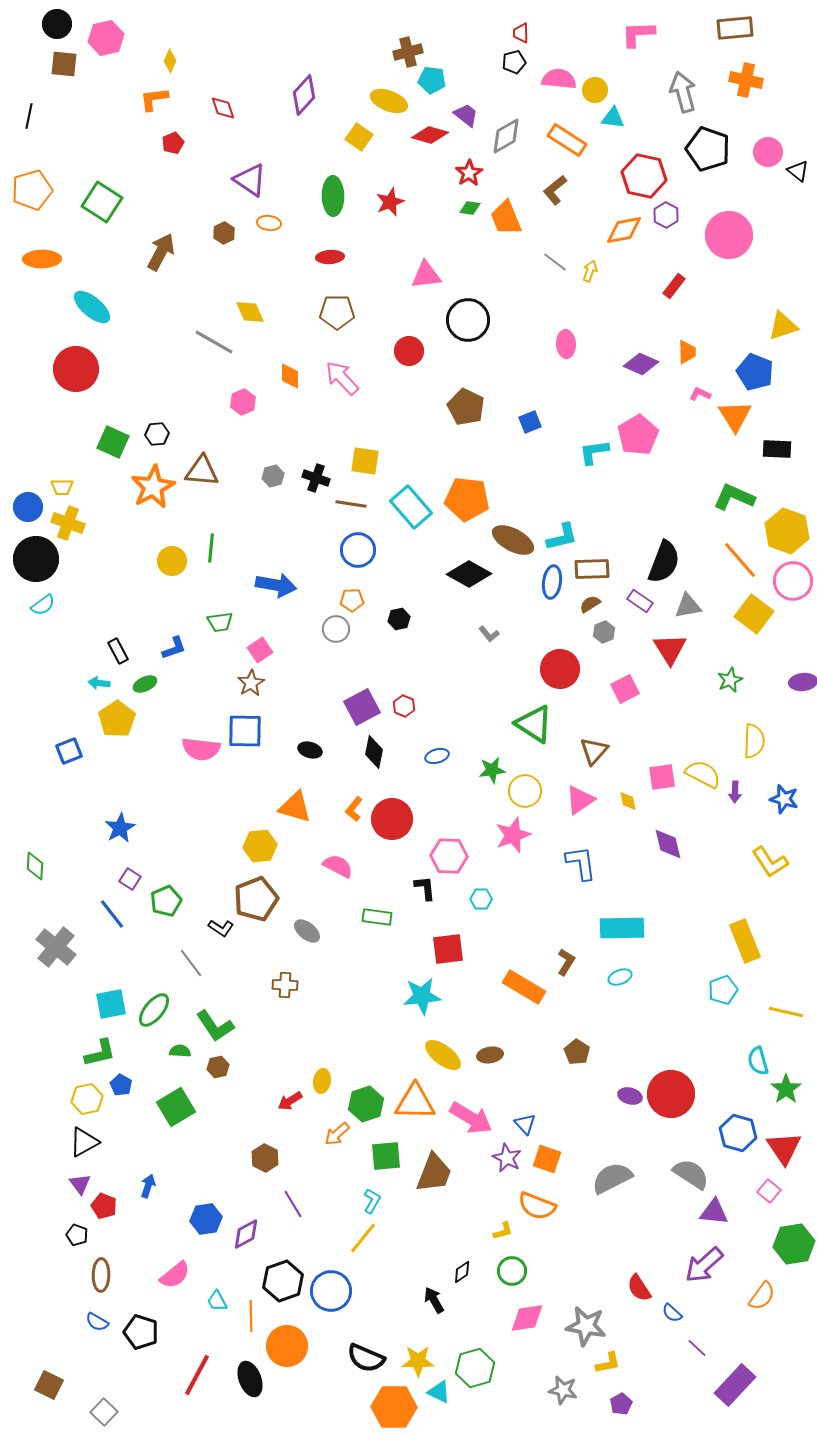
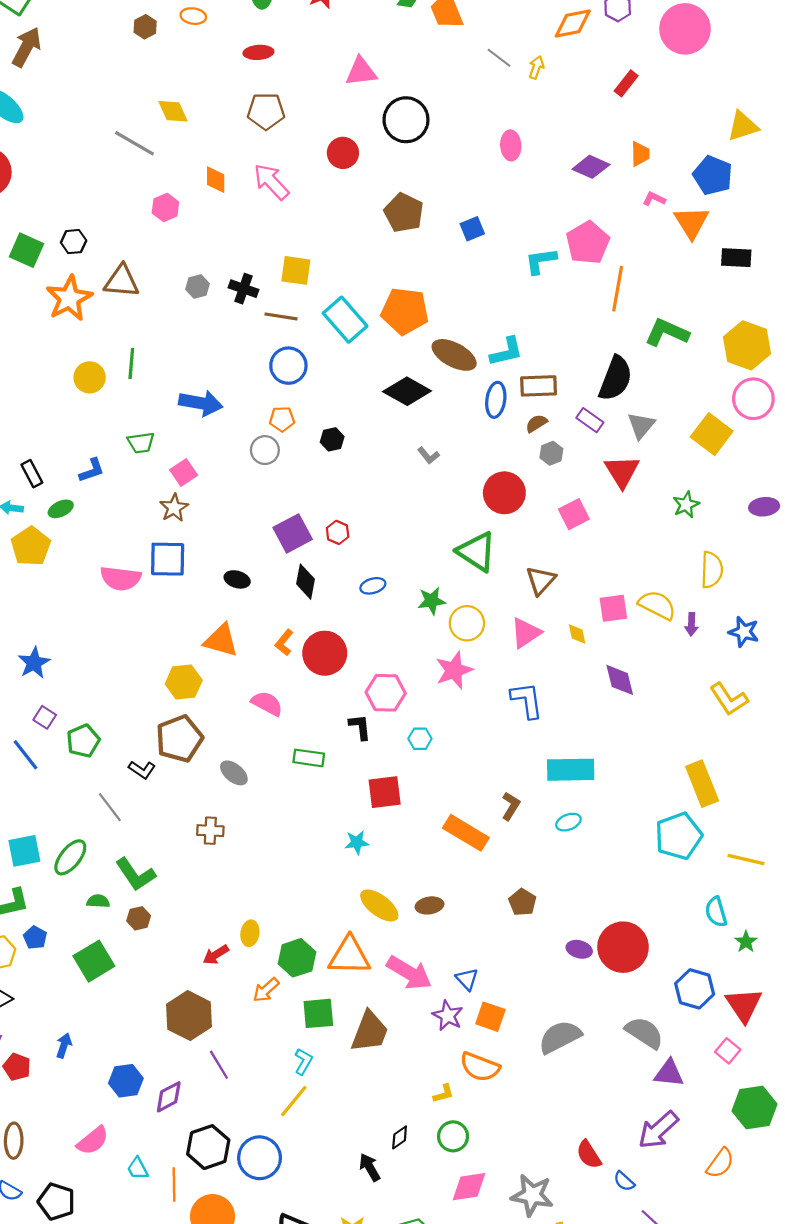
brown arrow: (161, 252) -> (26, 47), moved
green L-shape: (734, 497) -> (667, 332), moved
orange line: (740, 560) -> (618, 289), moved, turned 51
gray triangle: (688, 606) -> (641, 425), turned -40
cyan pentagon: (723, 990) -> (679, 836), size x1.5
cyan star: (422, 996) -> (357, 842), size x0.6
green star: (786, 1089) -> (746, 942), size x0.7
brown hexagon: (265, 1158) -> (189, 1016), size x1.6

